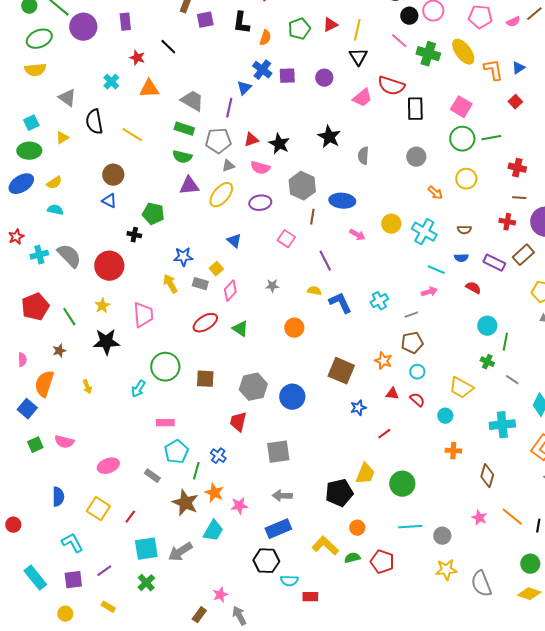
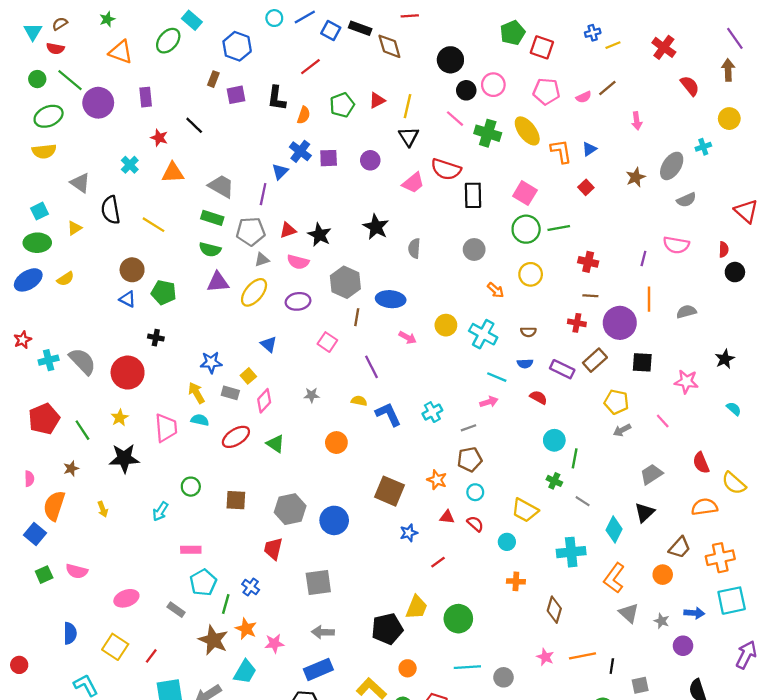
cyan semicircle: (55, 210) -> (200, 420), moved
green pentagon: (153, 214) -> (164, 292), moved
green circle: (165, 367) -> (191, 487), size x0.6
orange line: (512, 517) -> (583, 656), turned -50

